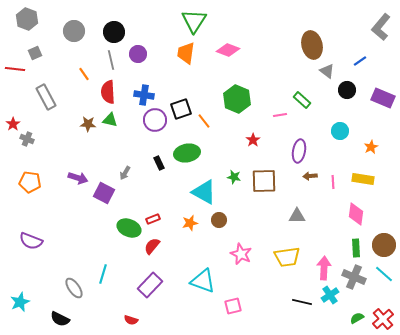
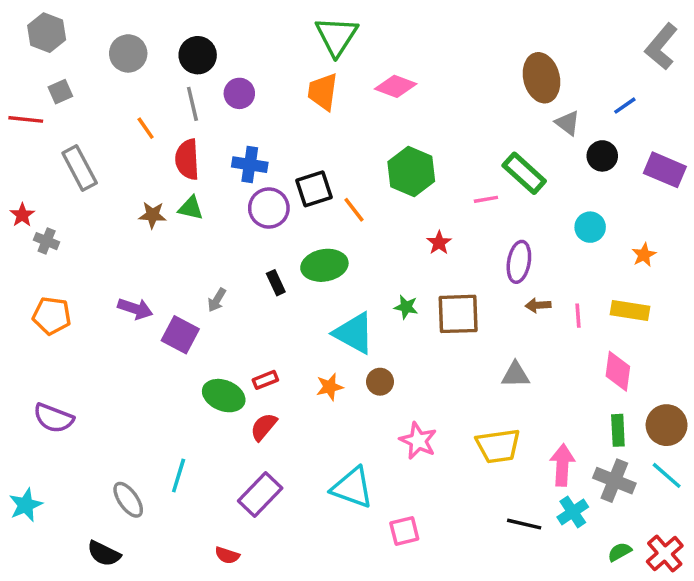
green rectangle: (302, 100) -> (524, 173), size x1.4
cyan star: (20, 302) -> (26, 505), moved

